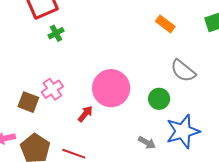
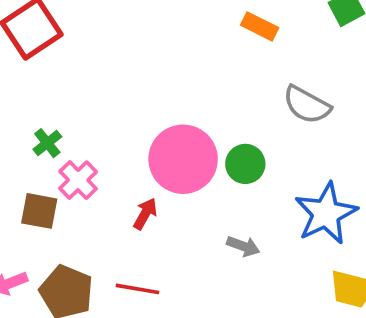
green cross: (56, 33) -> (47, 143), moved
green circle: (159, 99) -> (245, 164), moved
gray arrow: (147, 143) -> (243, 246), moved

